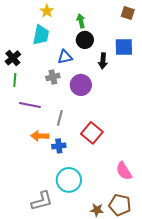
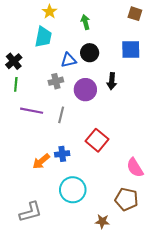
black circle: (85, 40) -> (90, 53), moved
black arrow: (103, 61) -> (112, 81), moved
gray line: (60, 118) -> (61, 115), moved
orange arrow: (40, 136) -> (41, 161), moved, turned -42
pink semicircle: (124, 171) -> (135, 168), moved
gray L-shape: (42, 201) -> (31, 212), moved
brown pentagon: (120, 205) -> (127, 199), moved

